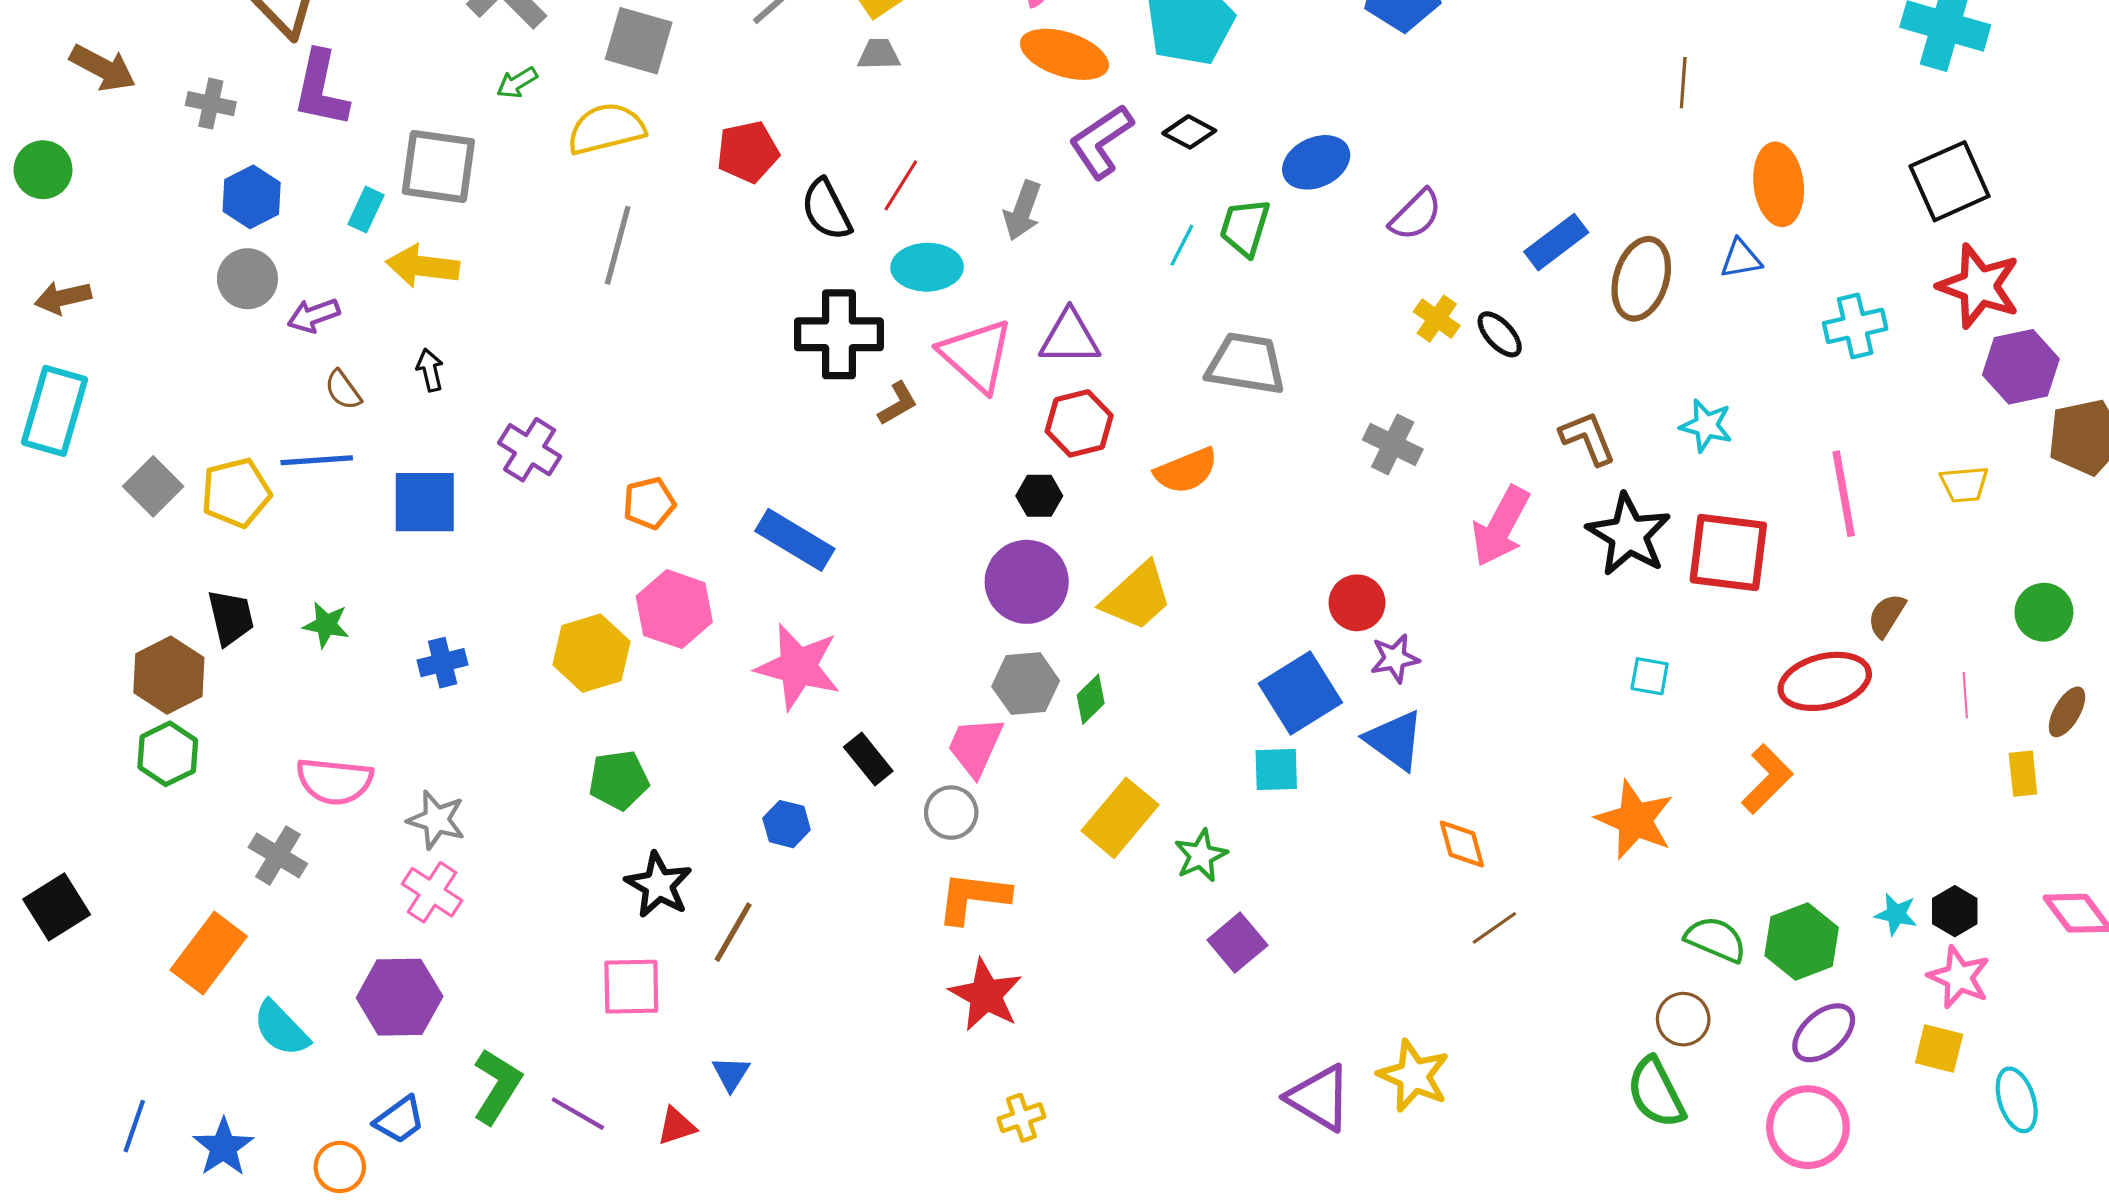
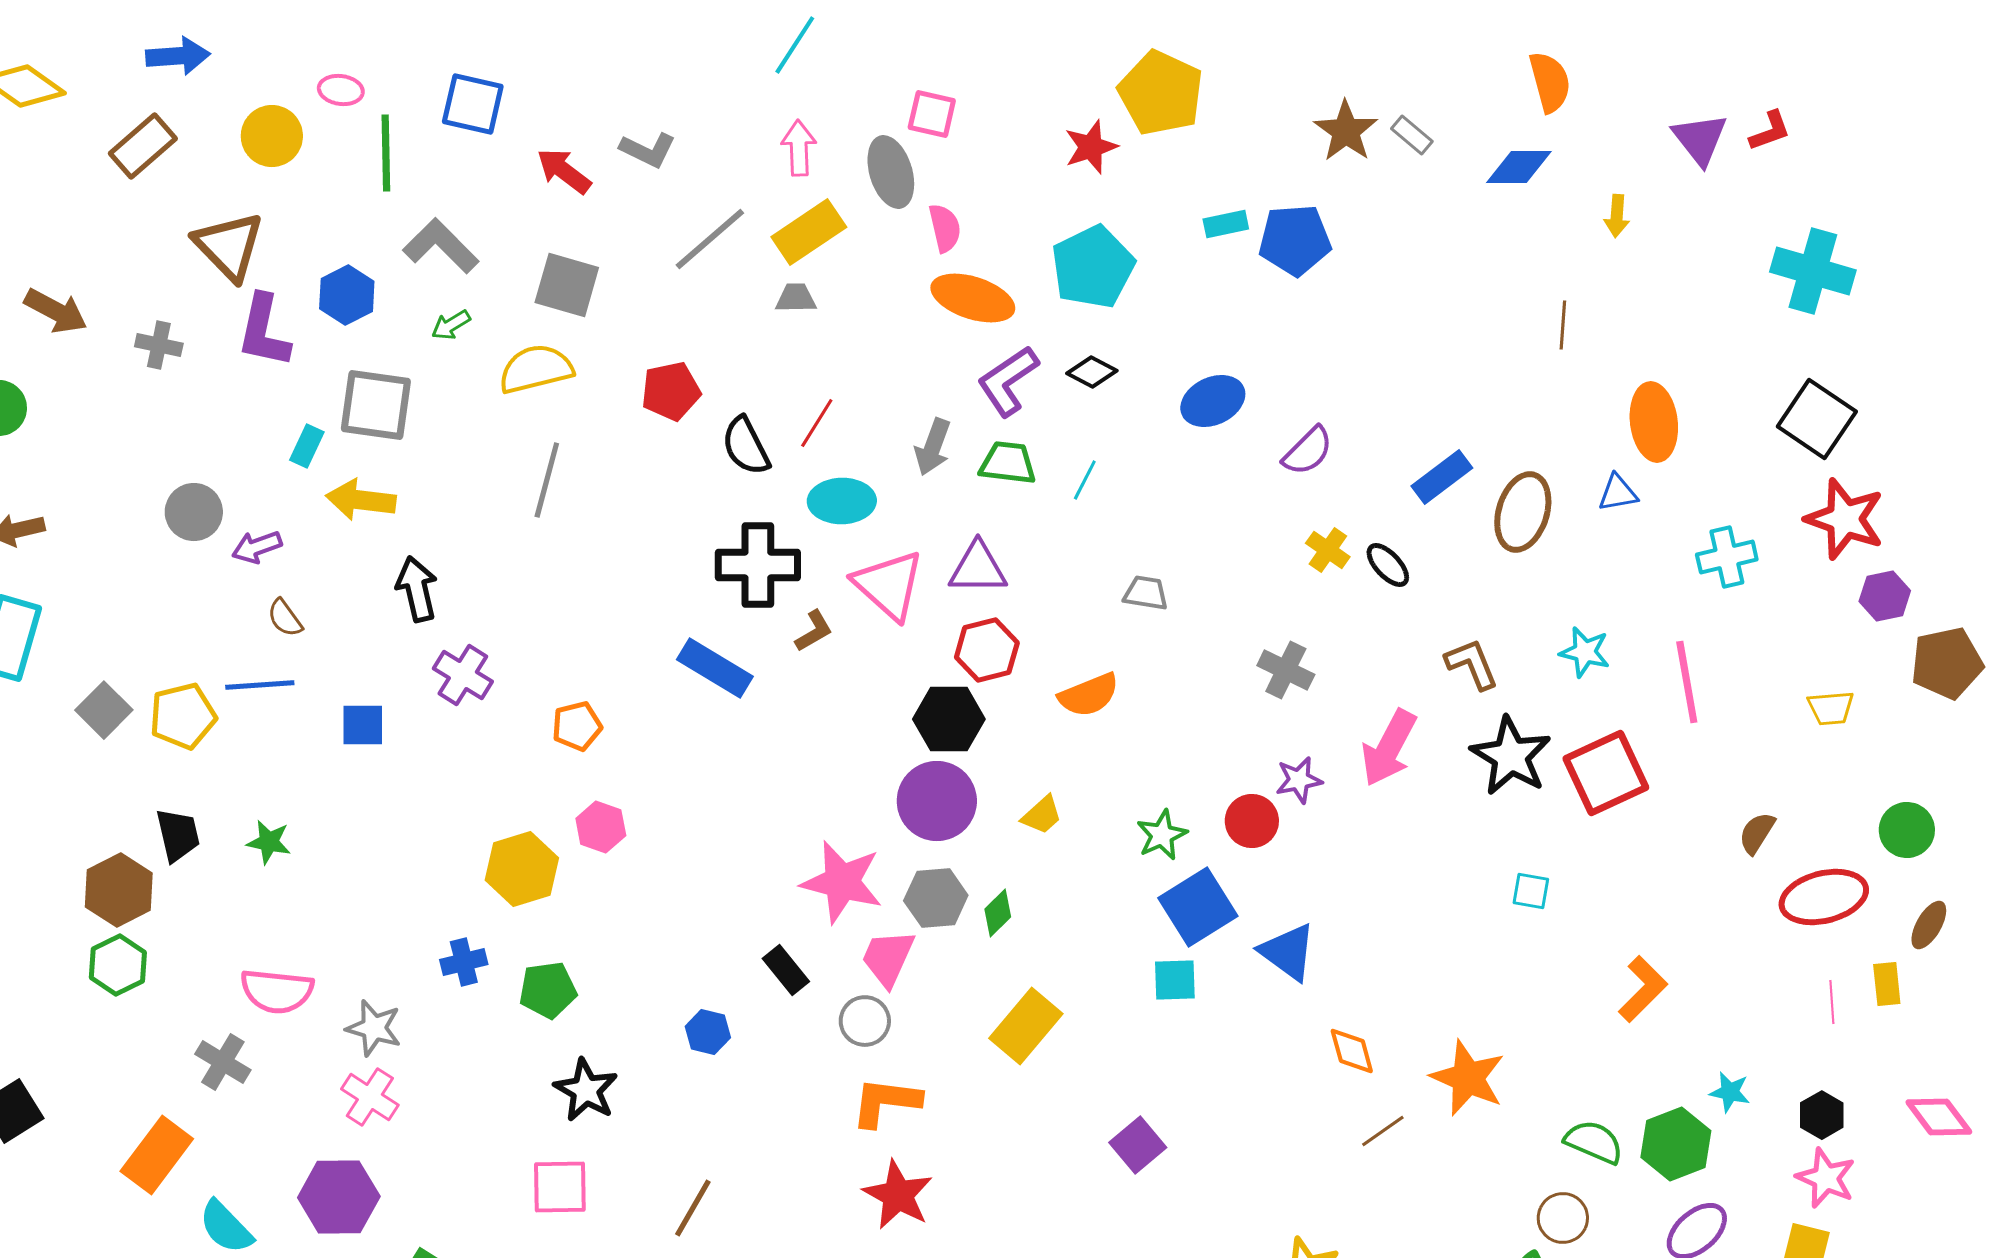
black square: (1950, 181) -> (1817, 419), turned -32
blue hexagon: (252, 197) -> (347, 295), moved
green trapezoid: (1245, 227) -> (1008, 463), moved, turned 80
gray trapezoid: (1246, 364) -> (1146, 593), size x0.6
purple hexagon: (2021, 367) -> (1885, 596), size x0.7
black arrow: (430, 370) -> (417, 589), moved, size x1.6
pink line: (1844, 494) -> (1687, 682), moved
black hexagon: (1039, 496) -> (949, 719), size x1.6
blue square: (425, 502) -> (363, 725), size x0.7
blue rectangle: (795, 540) -> (715, 668), moved
red square: (1728, 552) -> (1606, 773), turned -32
yellow trapezoid: (1137, 597) -> (1042, 815), size x0.6
pink hexagon: (674, 609) -> (601, 827), size x0.7
purple star: (1395, 658) -> (1299, 780), moved
blue cross: (443, 663) -> (464, 962), moved
pink star: (798, 667) -> (842, 882), moved
red ellipse: (1825, 681) -> (1824, 897), moved
pink line: (1965, 695) -> (1832, 1002), moved
orange star: (1635, 820) -> (1468, 1078), moved
green star: (1201, 856) -> (1162, 835), moved
cyan star: (1896, 914) -> (1730, 1092), moved
brown line: (733, 932) -> (693, 1208), moved

